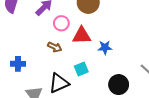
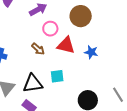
blue star: (105, 47) -> (91, 52), moved

